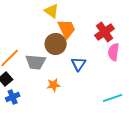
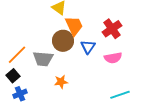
pink semicircle: (114, 52) -> (113, 58), moved, turned -108
blue triangle: (79, 64) -> (88, 47), moved

